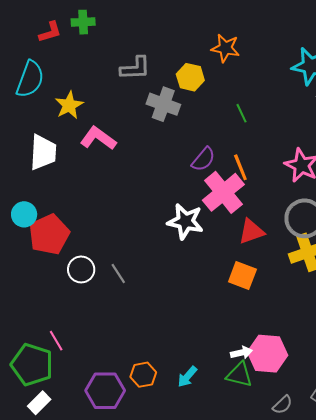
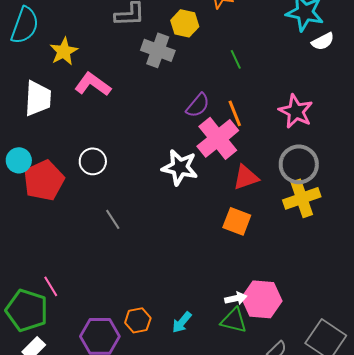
white circle: (81, 269) -> (93, 161), moved

